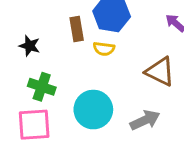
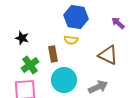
brown rectangle: (77, 29) -> (53, 54), moved
green cross: (42, 87) -> (30, 65), turned 36

